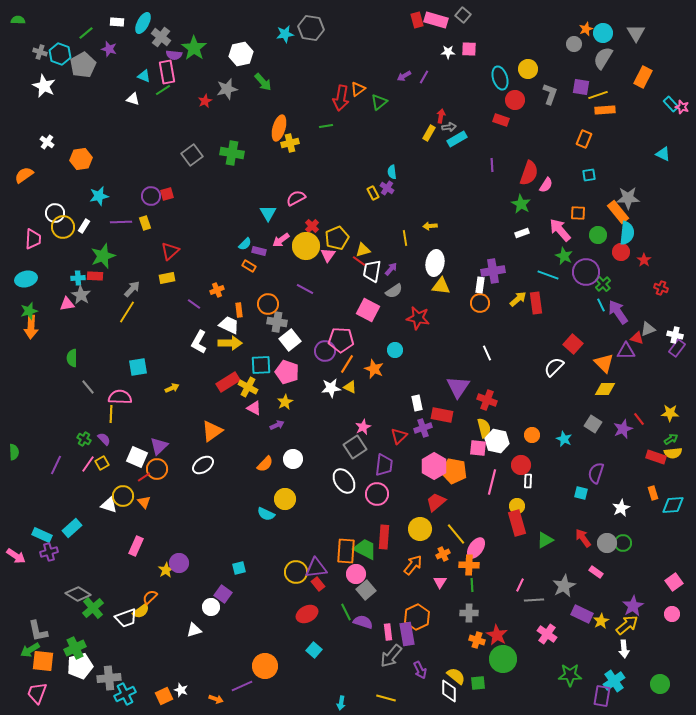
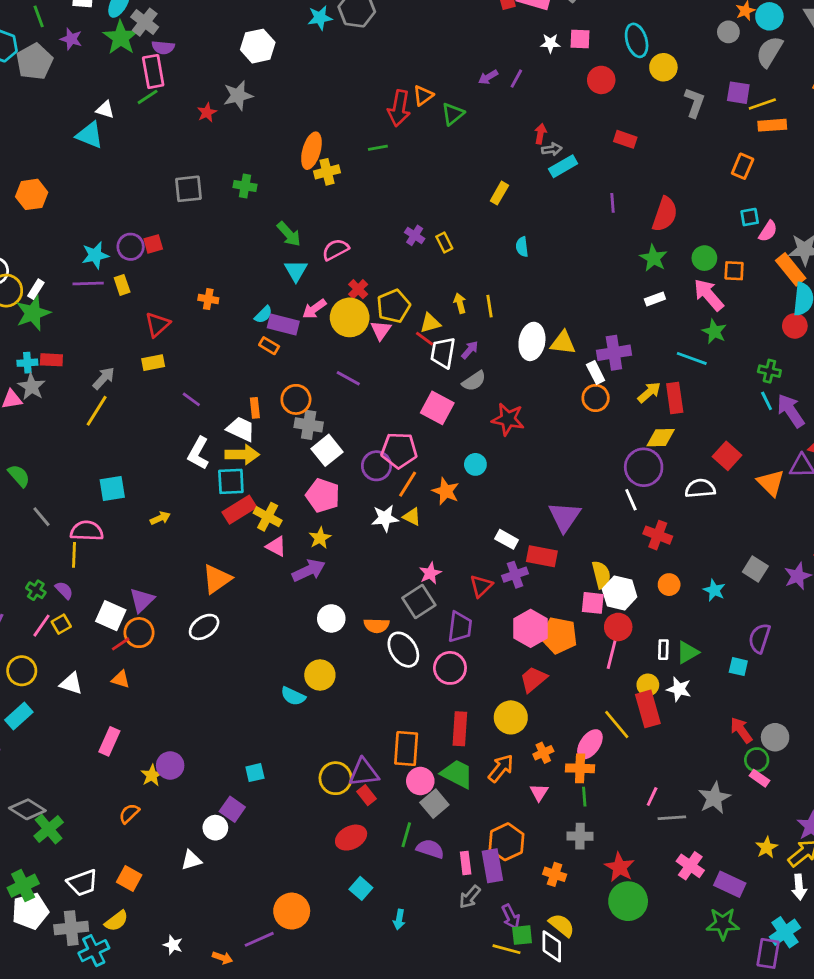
green line: (86, 33) -> (39, 16), turned -70
green star: (194, 48) -> (121, 38), moved
cyan triangle: (144, 76) -> (90, 135), moved, size x1.5
cyan ellipse: (500, 78) -> (637, 40), moved
green arrow: (263, 82) -> (289, 234), moved
red circle: (515, 100) -> (601, 80), moved
yellow rectangle: (429, 133) -> (499, 193), moved
green cross: (232, 153) -> (245, 186), size x0.7
gray square: (192, 155) -> (189, 189), turned 30
cyan semicircle: (392, 172) -> (522, 247), moved
pink semicircle: (546, 185) -> (768, 231), moved
purple cross: (387, 188) -> (415, 235), moved
cyan star: (99, 196) -> (95, 255), moved
yellow arrow: (430, 226) -> (460, 303), moved, turned 80
green circle: (598, 235) -> (704, 258), moved
purple rectangle: (259, 251) -> (283, 324), size x1.5
green star: (103, 256) -> (33, 313), moved
purple circle: (586, 272) -> (644, 467), moved
green cross: (603, 284) -> (769, 371), turned -35
white rectangle: (480, 285) -> (596, 373), turned -35
yellow triangle: (441, 286) -> (563, 343), moved
orange cross: (217, 290) -> (208, 299), moved, turned 32
white line: (487, 353) -> (631, 500), moved
green semicircle: (72, 358) -> (19, 476), turned 138
cyan square: (261, 365) -> (231, 481), moved
white semicircle: (554, 367) -> (700, 488), turned 40
yellow diamond: (605, 389) -> (661, 438), moved
red cross: (487, 400) -> (658, 535), moved
white rectangle: (417, 403) -> (507, 539), turned -49
purple arrow: (277, 425) -> (309, 570), size x1.6
orange semicircle: (265, 464) -> (376, 626), moved, turned 48
red circle: (521, 465) -> (618, 627), moved
yellow circle: (123, 496) -> (22, 671), moved
orange triangle: (144, 502) -> (121, 679), turned -32
white star: (621, 508) -> (679, 689), moved, turned -30
yellow line: (456, 534) -> (617, 724), moved
green triangle: (545, 540) -> (687, 652), moved
green circle: (623, 543) -> (757, 760), moved
green trapezoid: (365, 549) -> (457, 774), moved
yellow semicircle: (141, 611) -> (116, 921), moved
green line: (346, 612) -> (406, 835), turned 42
purple rectangle: (582, 614) -> (730, 884), moved
white trapezoid: (126, 618) -> (82, 883), moved
orange cross: (477, 640) -> (555, 874), moved
gray arrow: (391, 656) -> (470, 897), size x0.7
green square: (478, 683) -> (522, 935), moved
orange square: (164, 696) -> (129, 879), moved, turned -36
yellow line: (386, 698) -> (507, 949), moved
cyan arrow: (341, 703) -> (399, 920), moved

